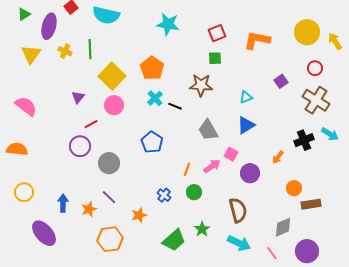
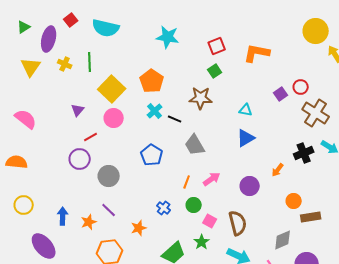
yellow circle: (307, 32) -> (316, 31), moved
green square: (215, 58) -> (215, 71), turned -32
red circle: (315, 68) -> (301, 87), moved
cyan triangle: (246, 97) -> (246, 110), turned 32
gray trapezoid: (208, 130) -> (195, 145), moved
pink square: (231, 154) -> (210, 221), moved

